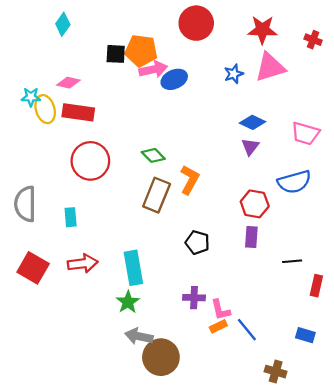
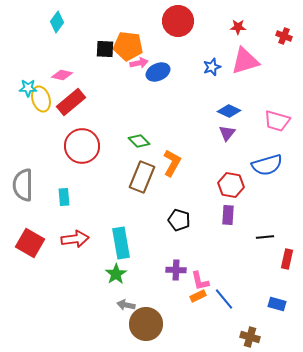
red star: (262, 30) -> (238, 27), size x0.6
pink arrow: (153, 69) -> (139, 63), size x0.7
red rectangle: (78, 112) -> (71, 102), turned -48
gray arrow: (139, 336) -> (126, 305), size x0.7

